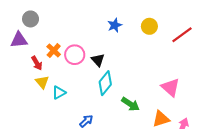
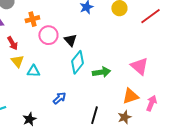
orange cross: (54, 50) -> (32, 19), moved, turned 32
cyan triangle: (59, 93) -> (33, 71), turned 32
green arrow: (130, 104) -> (101, 72), moved, turned -42

